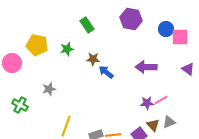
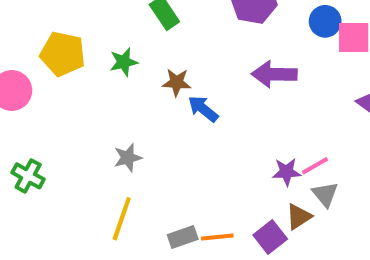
purple arrow: (146, 67) -> (274, 74), moved
gray star: (49, 89) -> (128, 158), moved
gray triangle: (169, 122) -> (325, 194), moved, turned -48
brown triangle: (153, 125) -> (299, 217), turned 40

